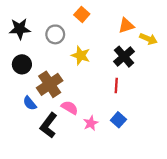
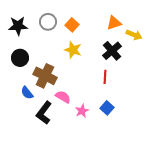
orange square: (82, 14) -> (72, 25), moved
gray circle: (55, 34) -> (48, 22), moved
brown cross: (50, 84) -> (45, 76), turned -30

